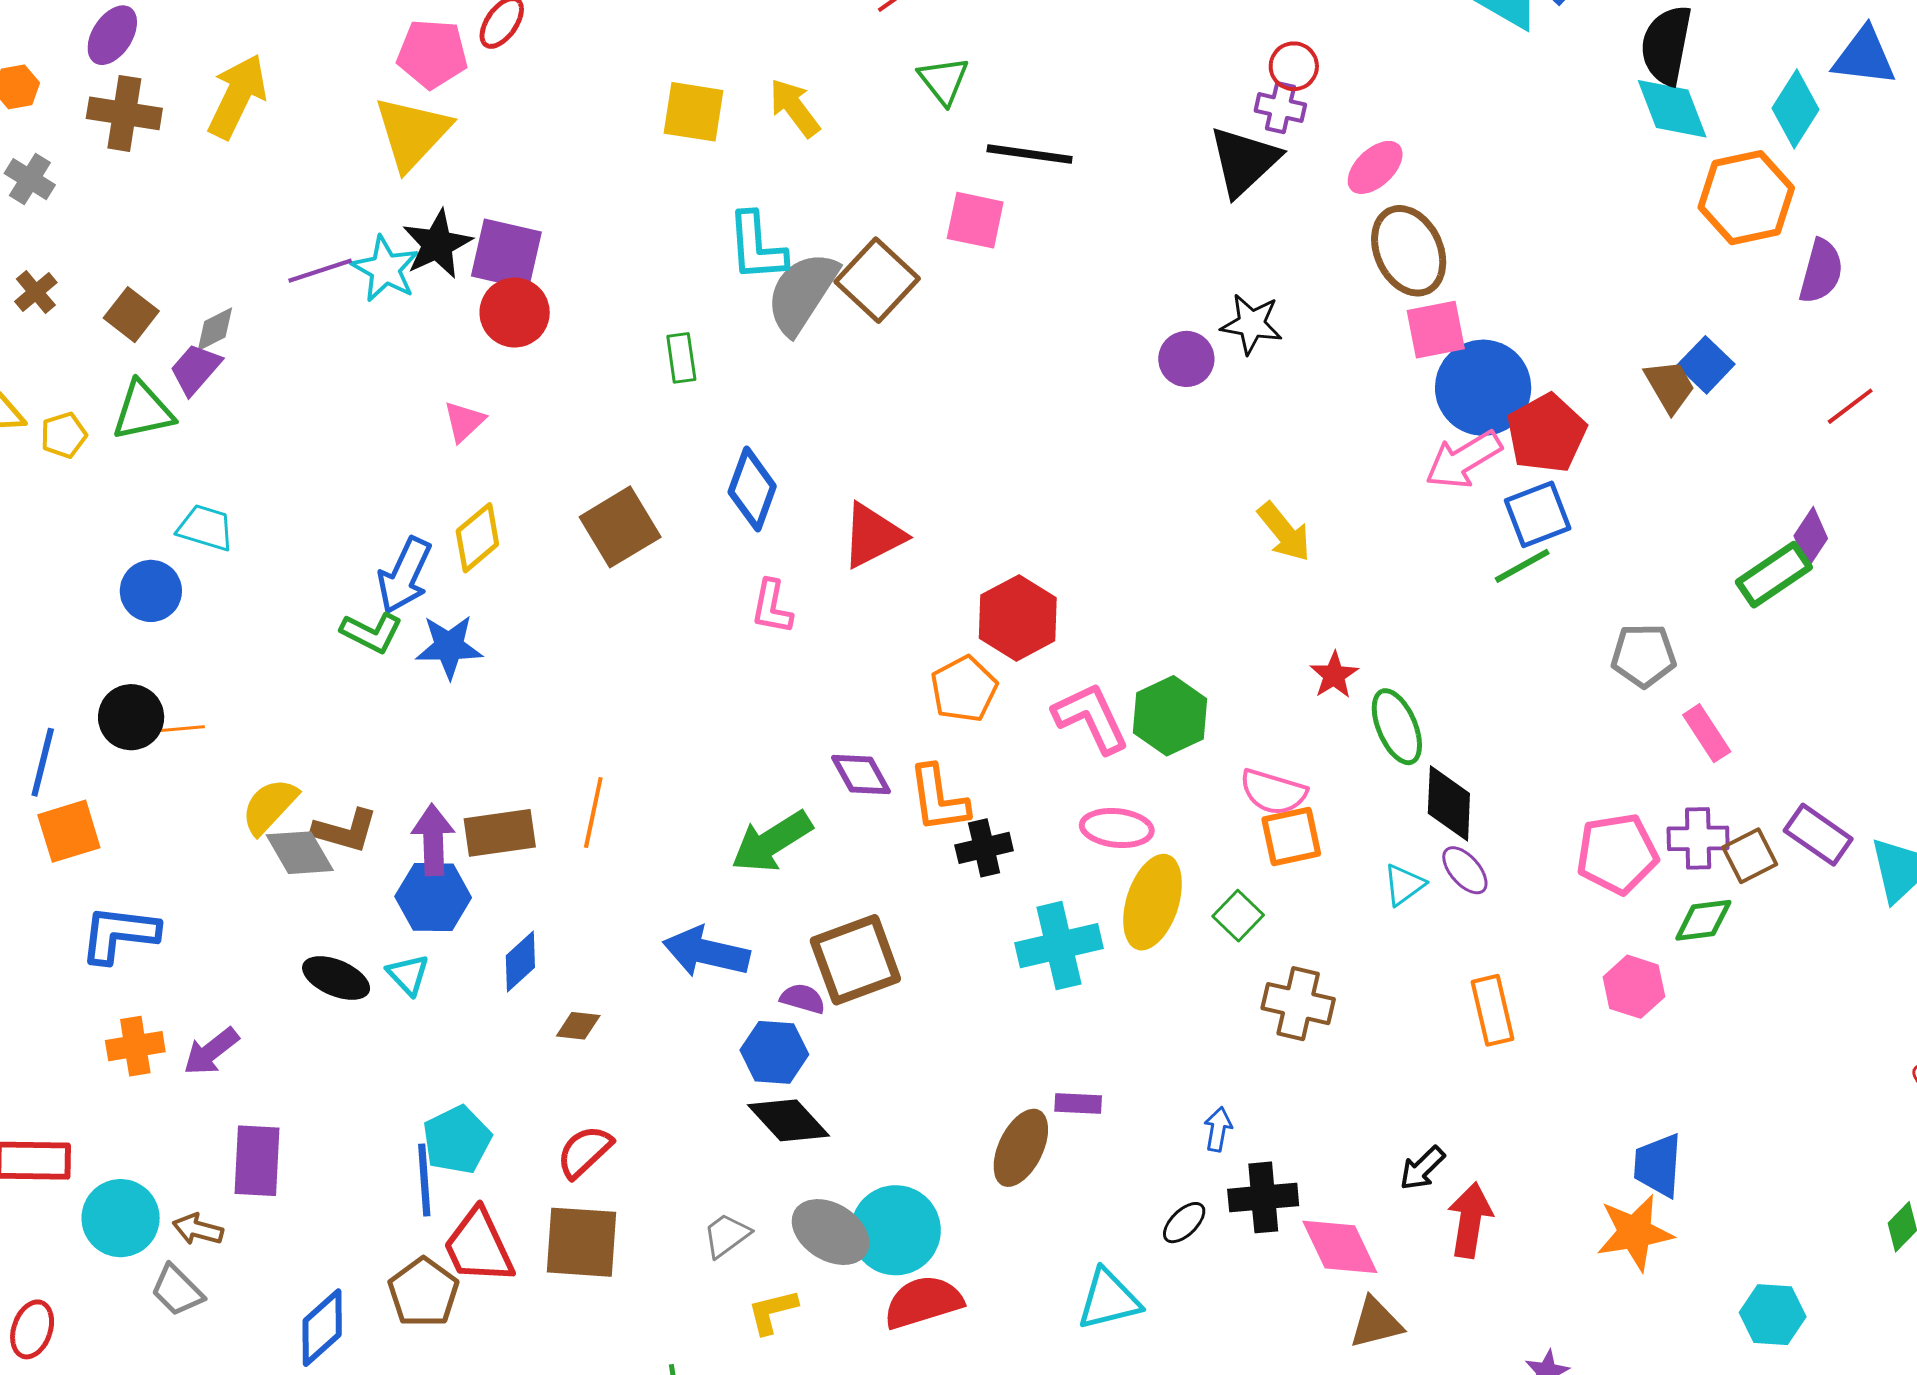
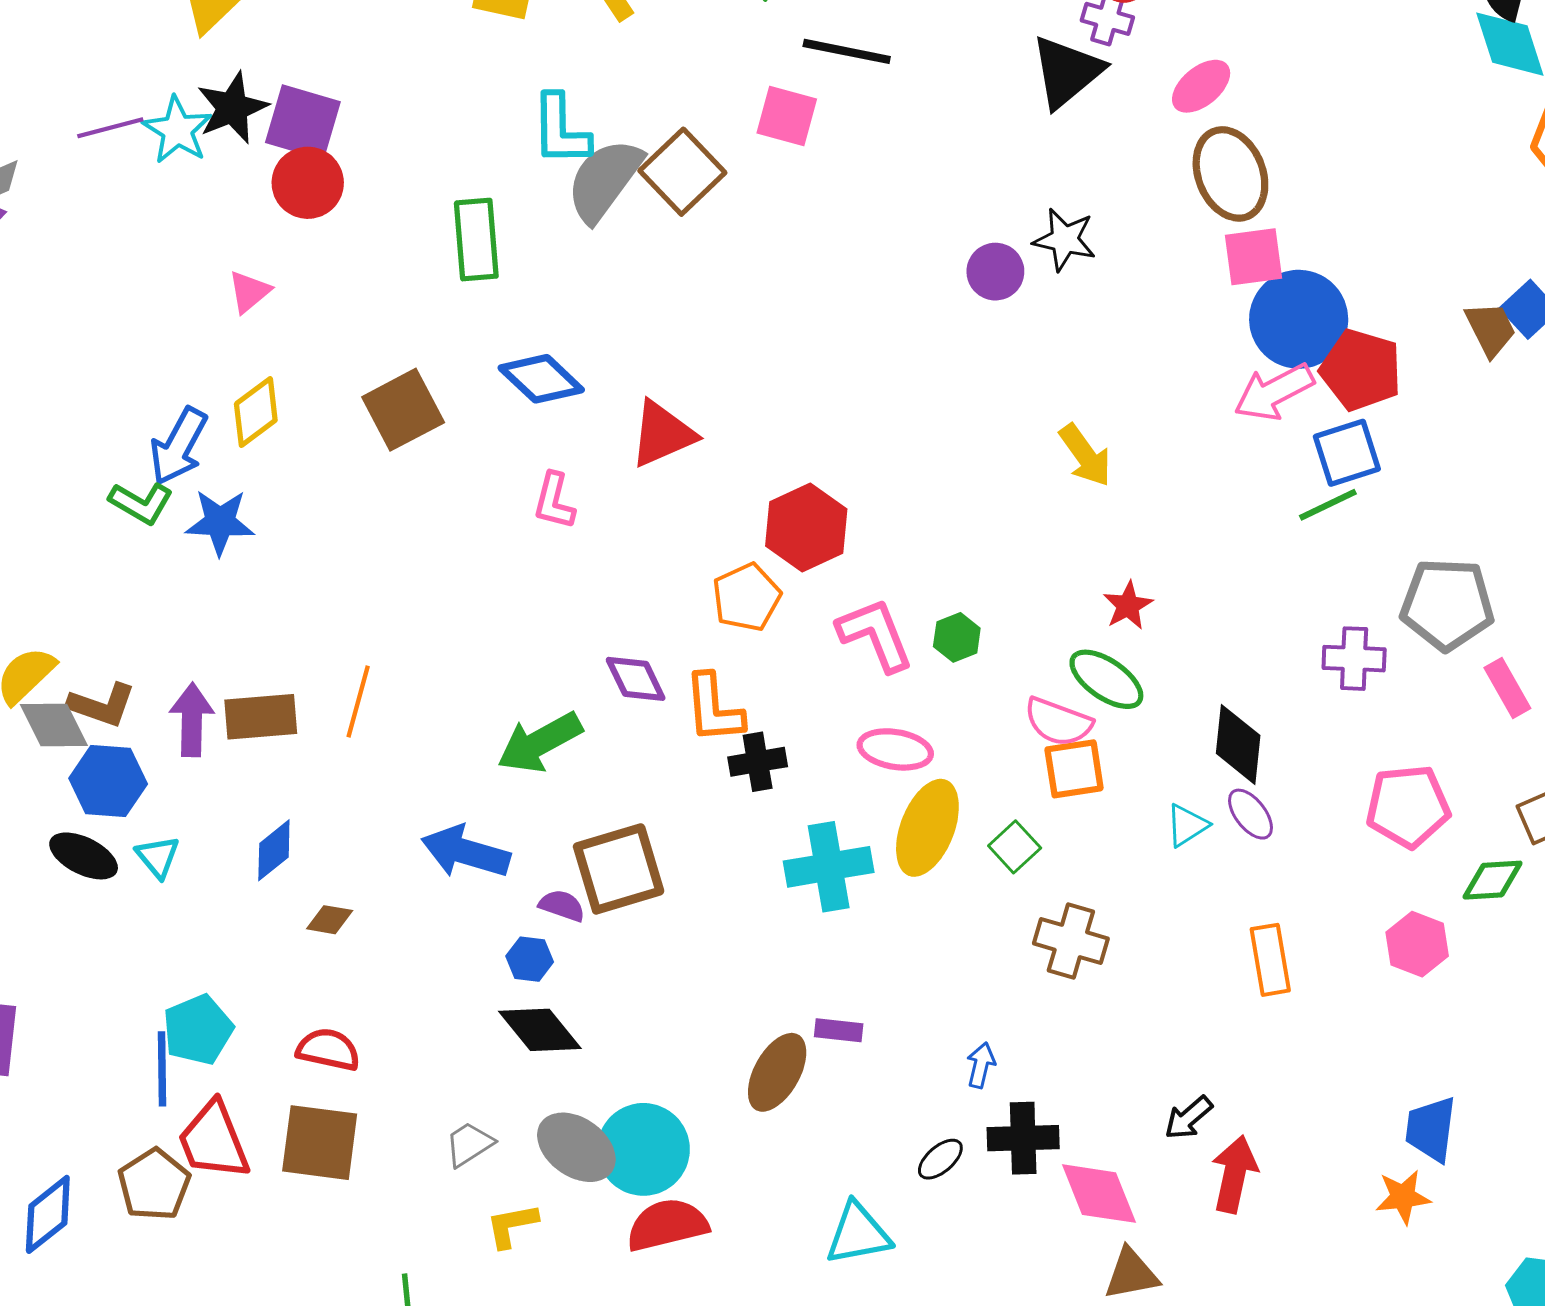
green rectangle: (681, 358) -> (476, 240), size x1.6
red pentagon: (1546, 433) -> (1361, 370), turned -30
blue diamond: (752, 489) -> (541, 379), turned -70
gray pentagon: (1644, 655) -> (1447, 604), size x1.4
green hexagon: (1170, 716) -> (957, 637), size x0.6
green ellipse: (1397, 727) -> (1106, 679), moved, turned -36
purple cross: (1698, 838) -> (1354, 659), moved
blue hexagon: (433, 897) -> (108, 781), moved
blue hexagon: (774, 1052) -> (530, 959), size x0.7
red semicircle: (584, 1152) -> (328, 1050), turned 52
orange star: (1635, 1233) -> (1403, 1197), size x0.7

